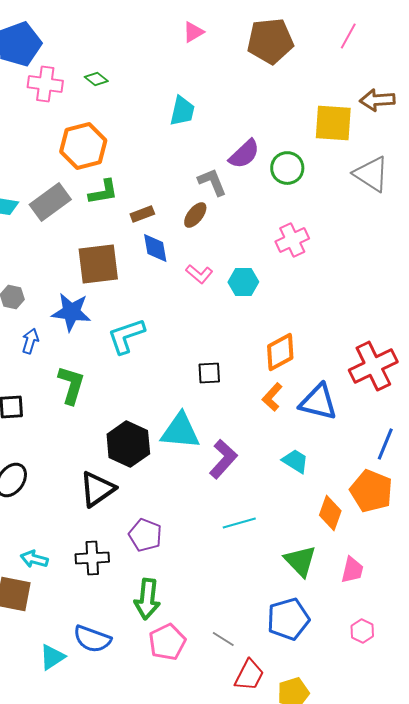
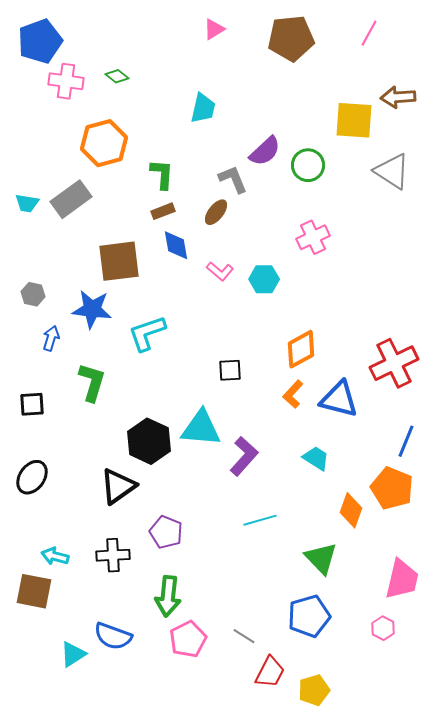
green L-shape: (103, 192) -> (162, 174), moved, turned -76
pink trapezoid: (352, 570) -> (402, 579), moved, size x1.5

